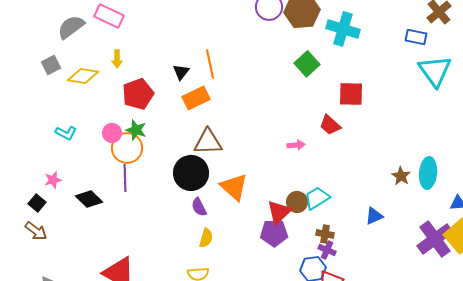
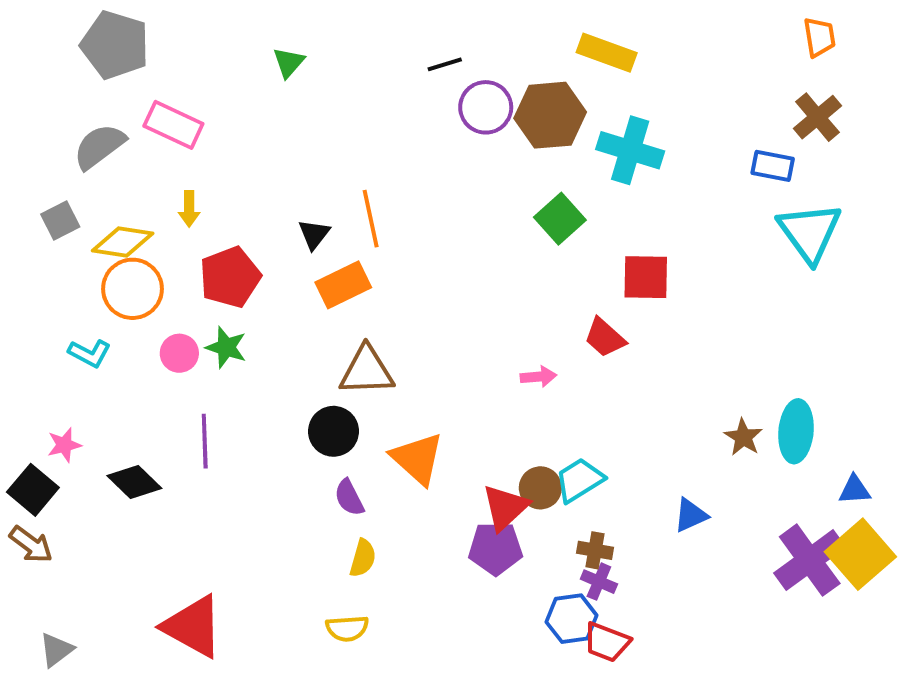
orange circle: (127, 148) -> (132, 289), moved
black circle: (191, 173) -> (333, 431), size x0.7
black square: (37, 203) -> (33, 490), size x1.4

